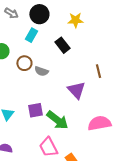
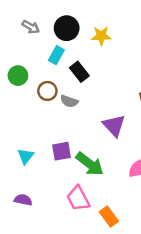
yellow star: (75, 20) -> (101, 36), moved
black rectangle: (62, 45) -> (79, 72), moved

